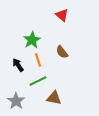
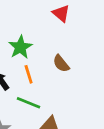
green line: (38, 81) -> (29, 103), turned 48

